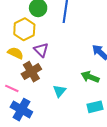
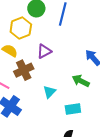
purple triangle: (41, 50) -> (44, 51), moved, turned 42
cyan rectangle: (95, 107) -> (73, 109), moved

